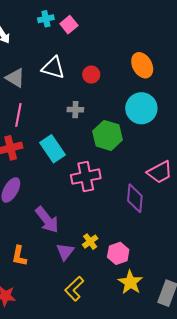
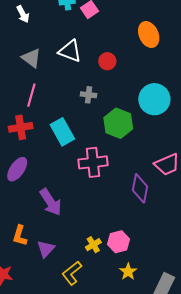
orange ellipse: (142, 65) -> (149, 35), moved
yellow cross: (90, 242) -> (93, 245), moved
purple triangle: (65, 252) -> (46, 249), moved
yellow star: (130, 282) -> (128, 272), size x0.7

